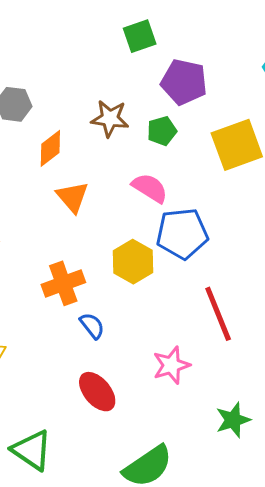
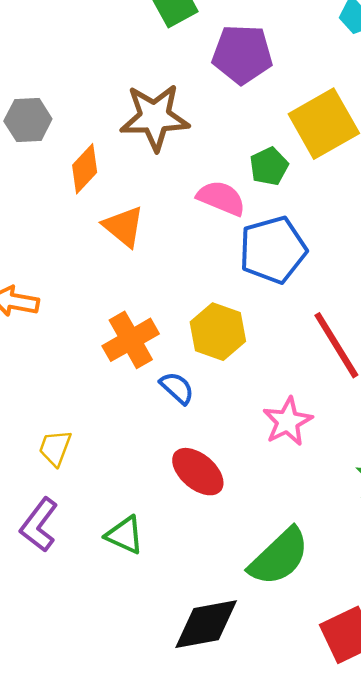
brown star: (110, 118) -> (155, 117), size x1.4
green pentagon: (162, 131) -> (269, 166), moved
yellow hexagon: (133, 262) -> (218, 332), moved
green triangle: (32, 450) -> (125, 535), moved, size x0.7

